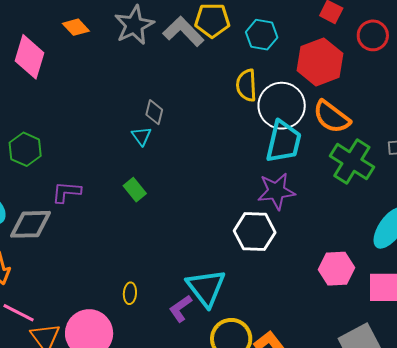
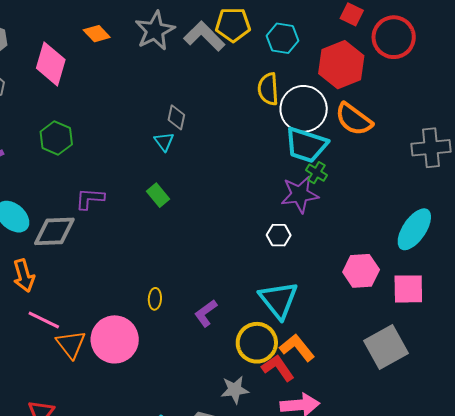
red circle: (373, 35) -> (394, 37), size x1.4
cyan trapezoid: (284, 142) -> (306, 145), turned 96
green hexagon: (25, 149) -> (56, 138), moved
green cross: (352, 161) -> (316, 173), moved, size x0.5
white hexagon: (255, 232) -> (279, 235), size x0.6
cyan triangle: (206, 288) -> (279, 300), moved

